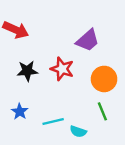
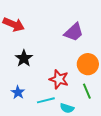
red star: (62, 69) -> (59, 79), moved
black star: (27, 71) -> (24, 58), turned -30

